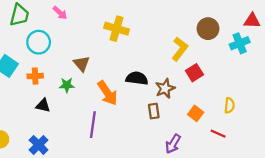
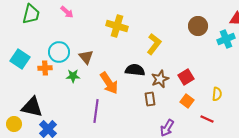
cyan circle: (39, 42) -> (59, 52), moved
yellow L-shape: (180, 49) -> (154, 44), moved
red square: (194, 73) -> (186, 77), moved
black triangle: (43, 105) -> (32, 107), moved, size x1.6

